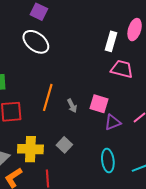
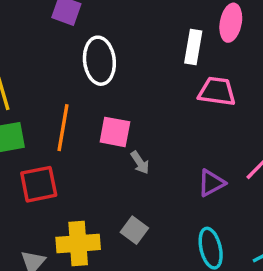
white ellipse: (36, 42) -> (99, 61), moved, turned 52
orange line: (48, 97) -> (63, 128), moved
pink square: (99, 104) -> (115, 132), moved

